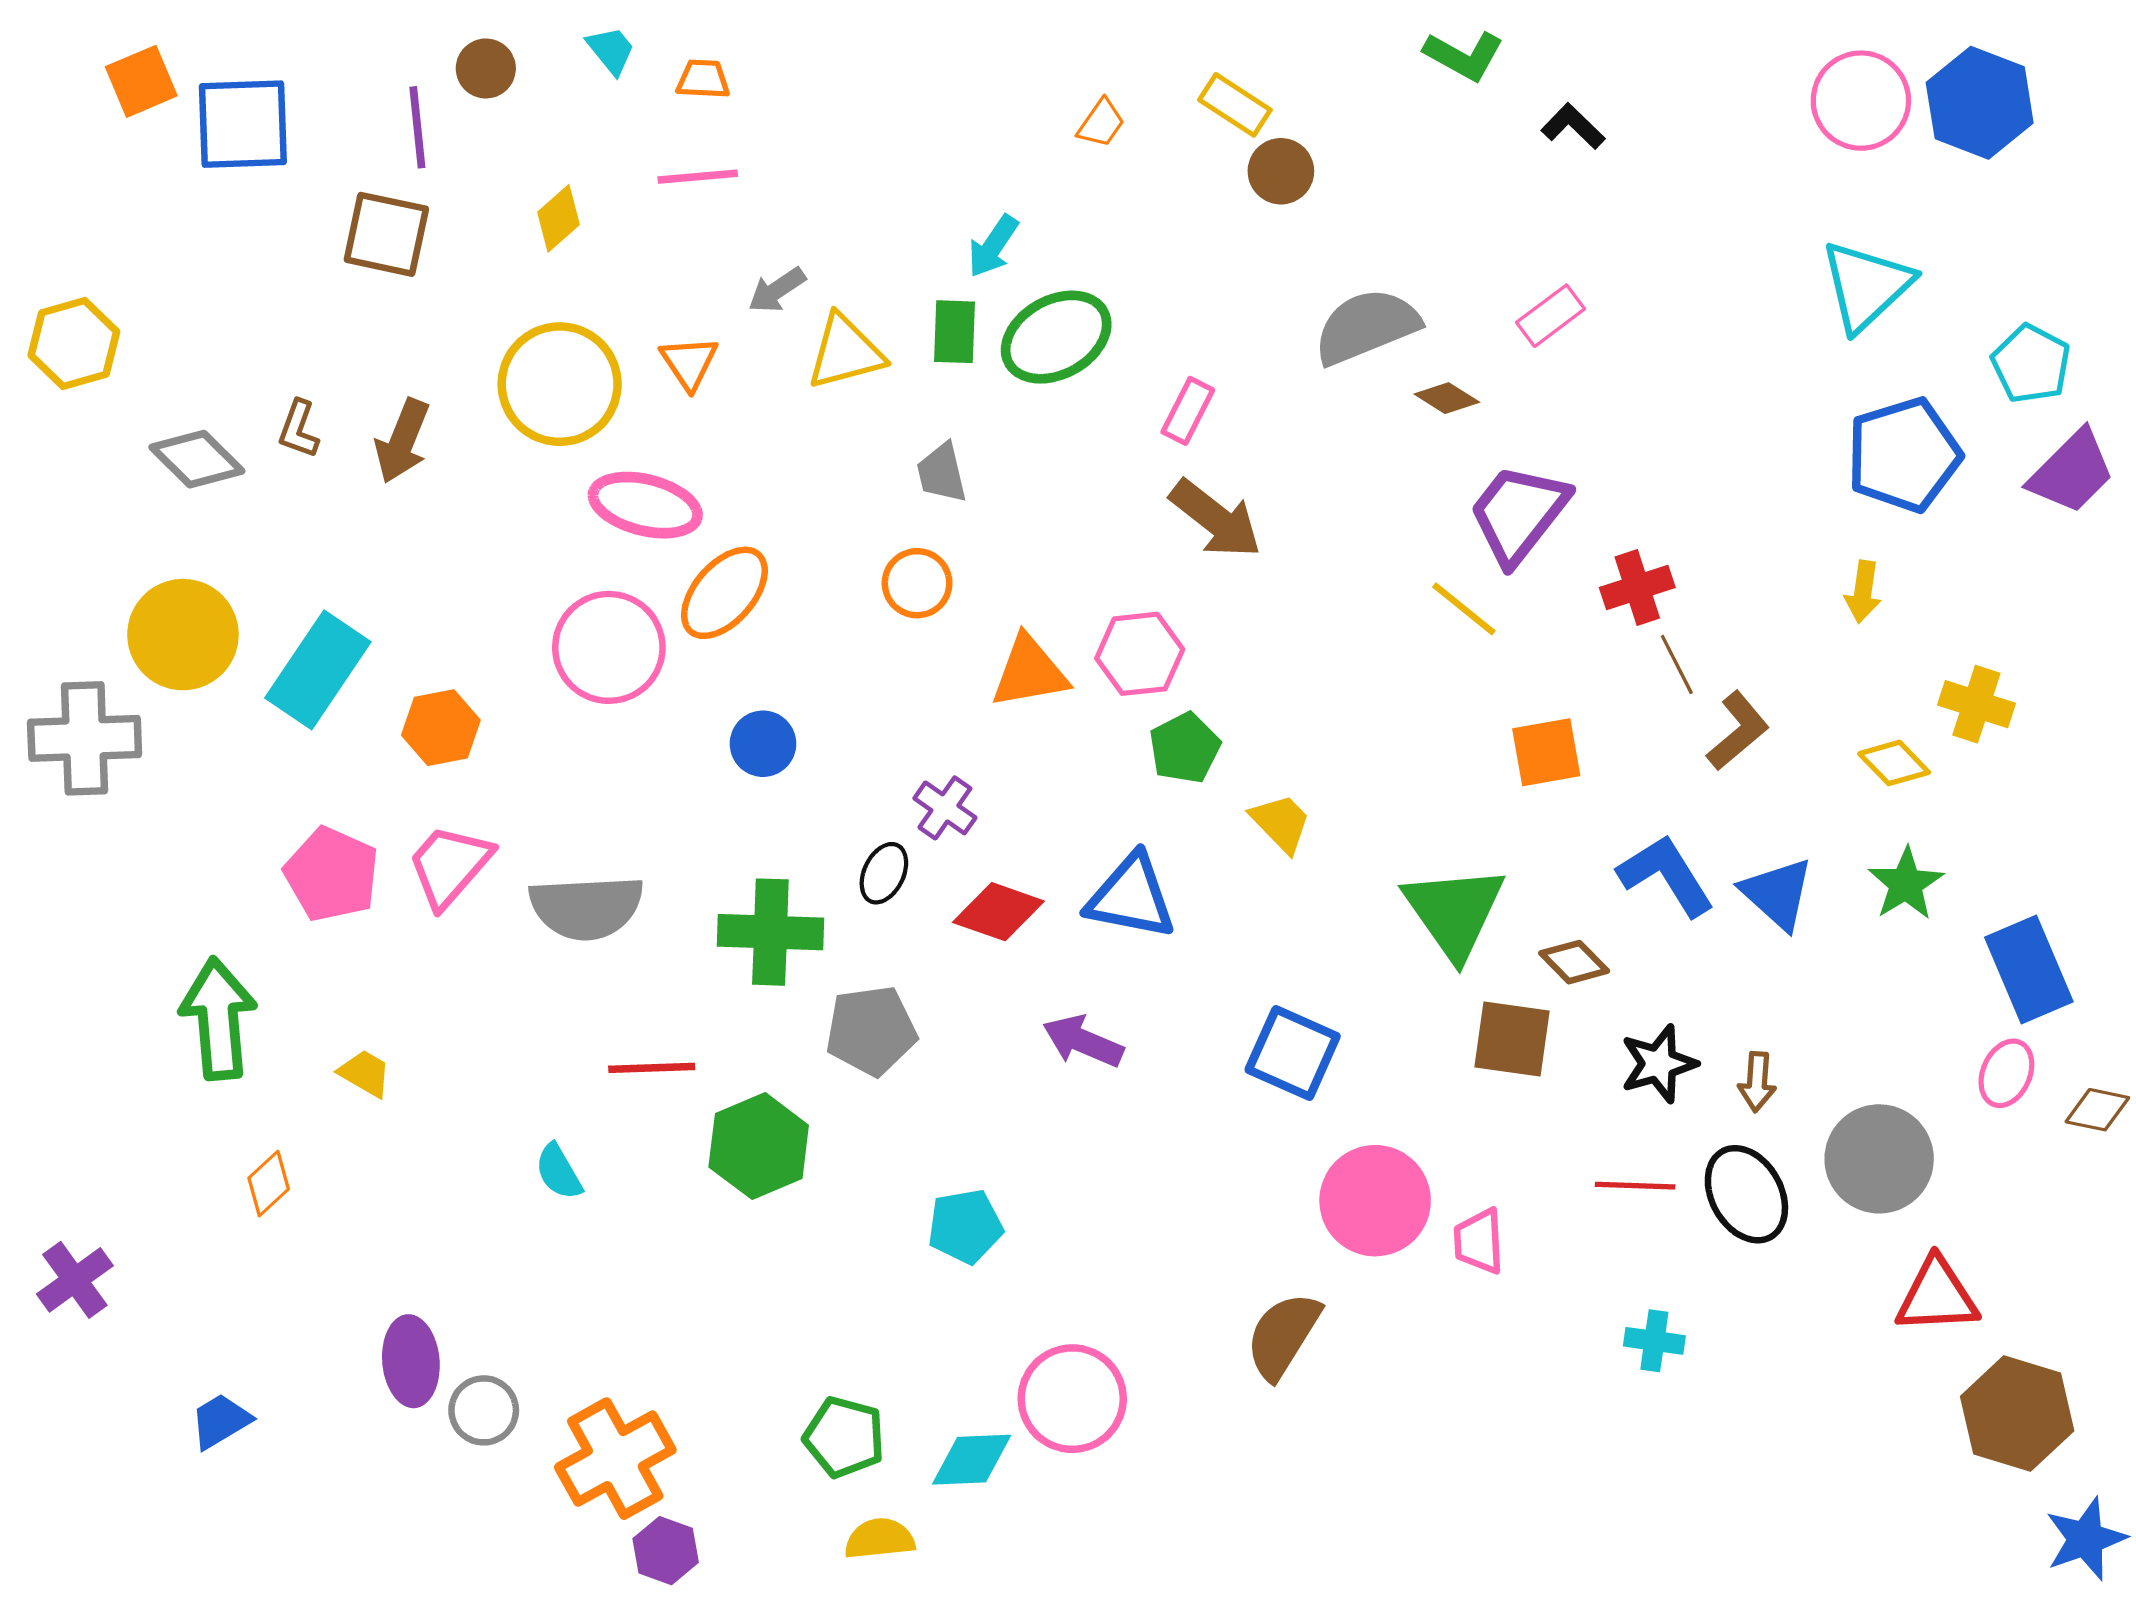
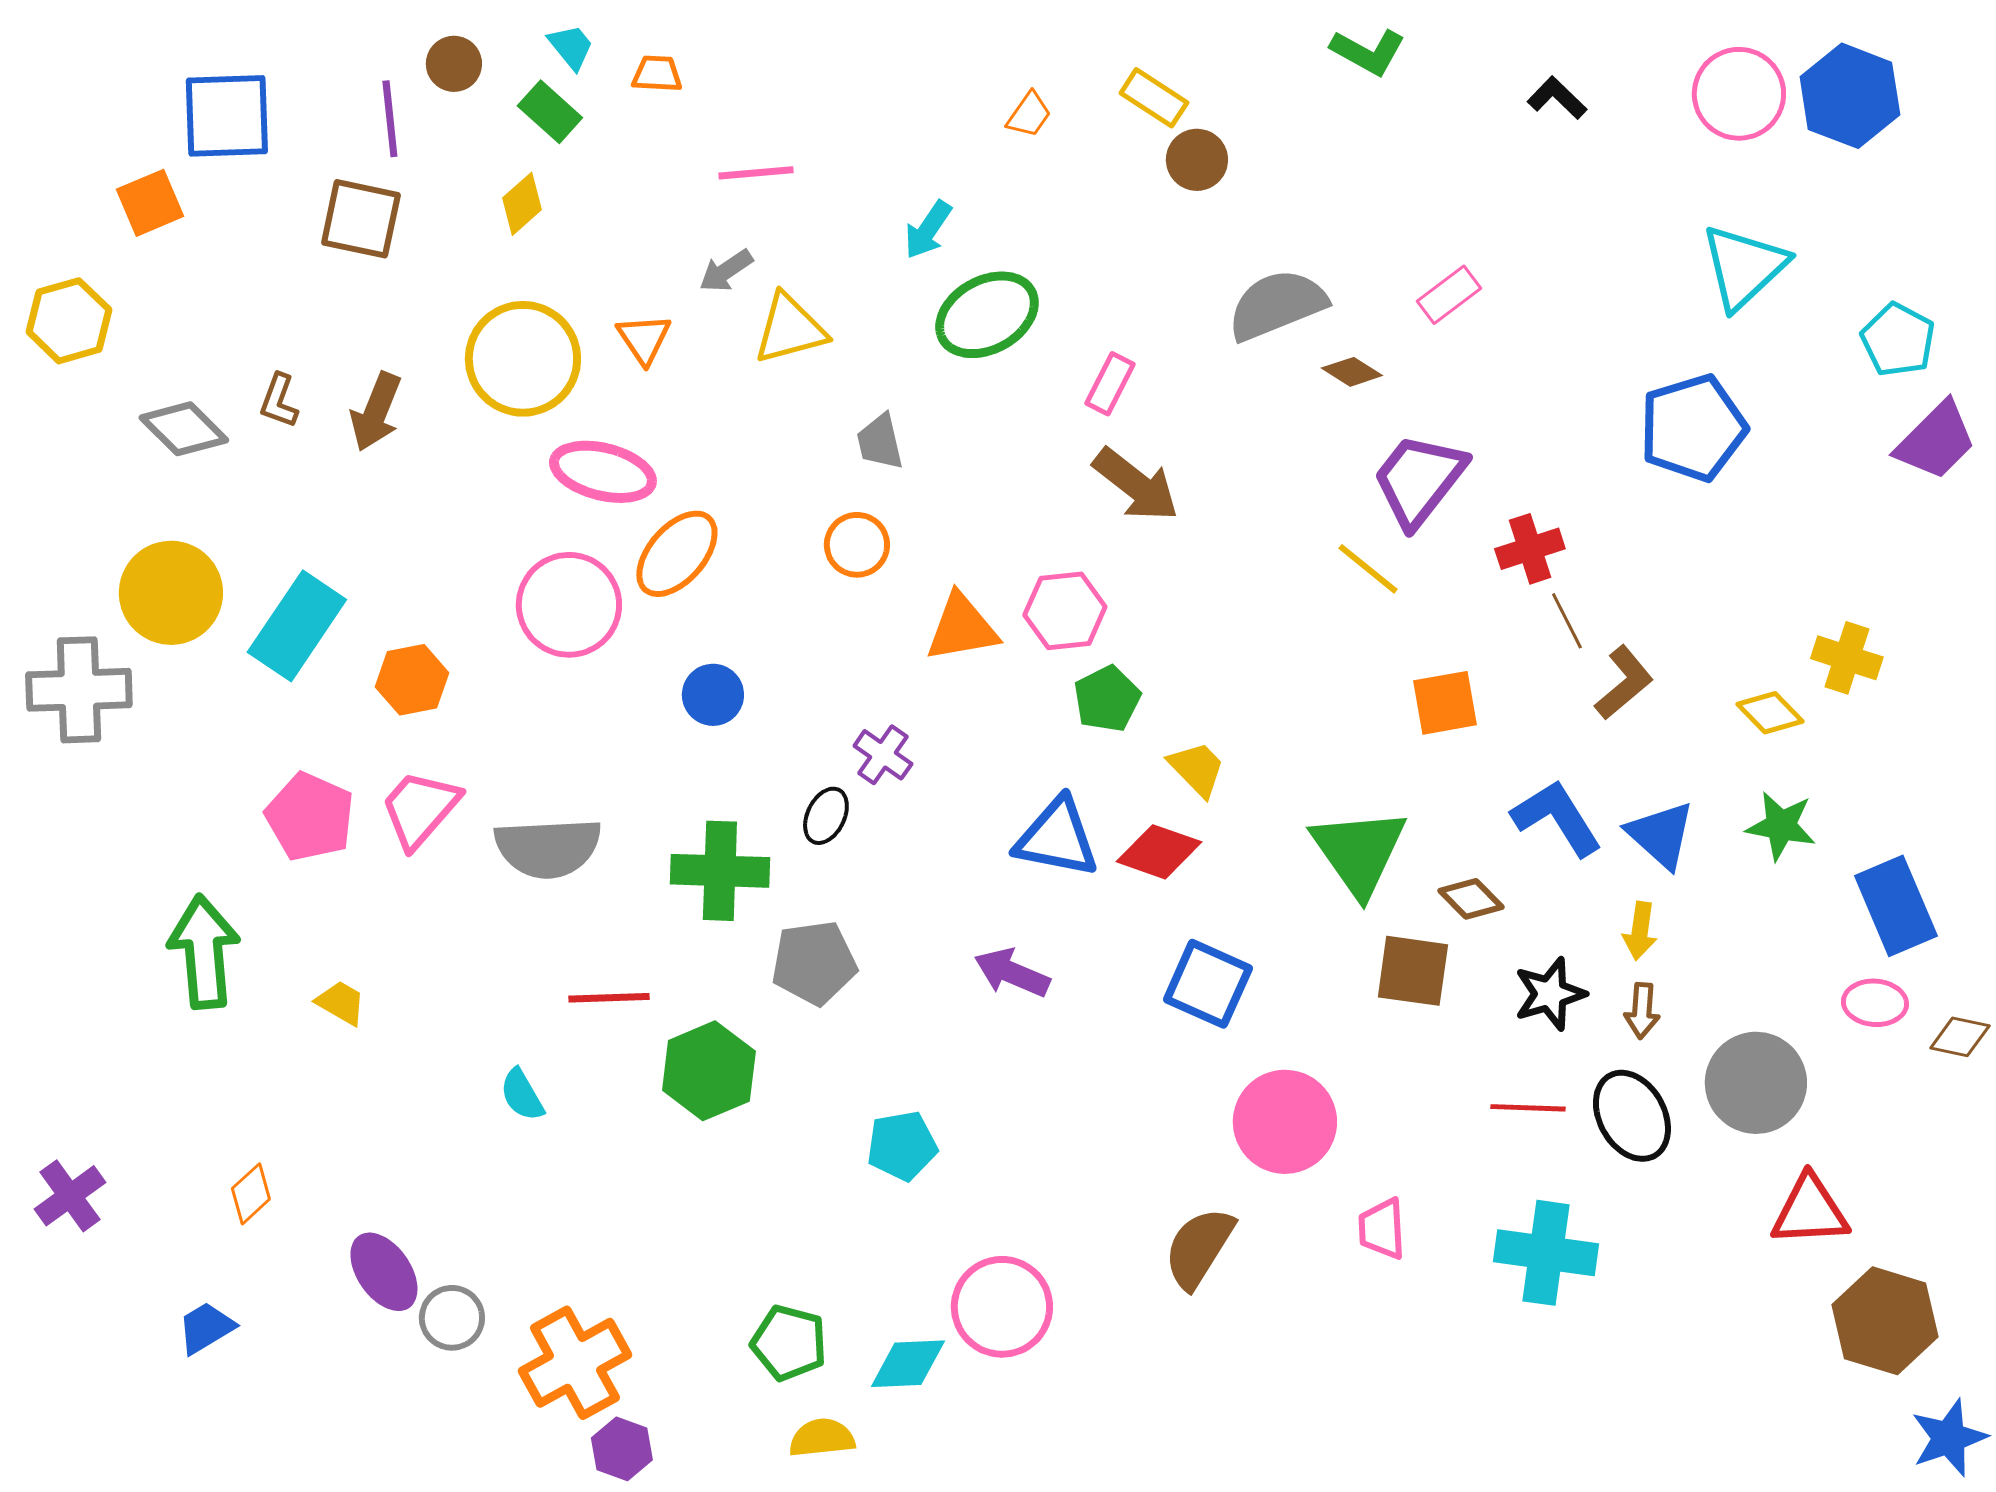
orange square: (141, 81) -> (150, 203), moved
black L-shape: (1573, 126) -> (1557, 98), moved
pink line: (698, 177) -> (756, 173), moved
green rectangle: (955, 332) -> (550, 112), moved, turned -50
blue pentagon: (1904, 455) -> (1693, 428), moved
yellow arrow: (1863, 592) -> (1640, 931), moved
green star: (1906, 884) -> (1781, 826), turned -30
red diamond: (998, 912) -> (1159, 852), moved
pink ellipse: (2006, 1073) -> (1875, 1003), turned 70
orange diamond: (269, 1184) -> (251, 1194), moved
pink trapezoid: (1479, 1241) -> (1382, 1229), moved
cyan cross: (1654, 1341) -> (1546, 1253), size x1.8
purple ellipse: (411, 1361) -> (384, 1272), turned -30

